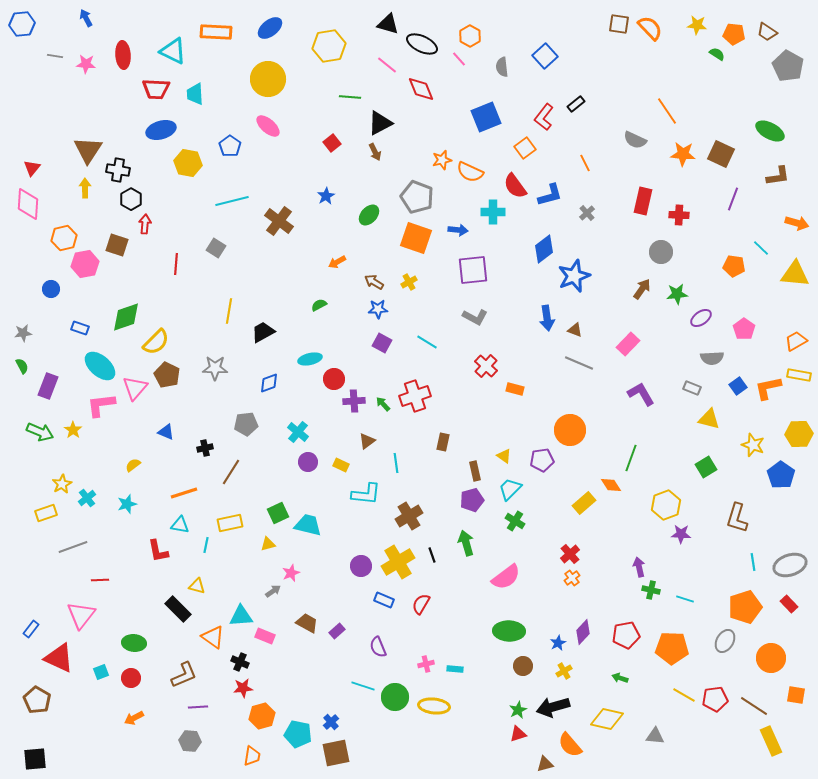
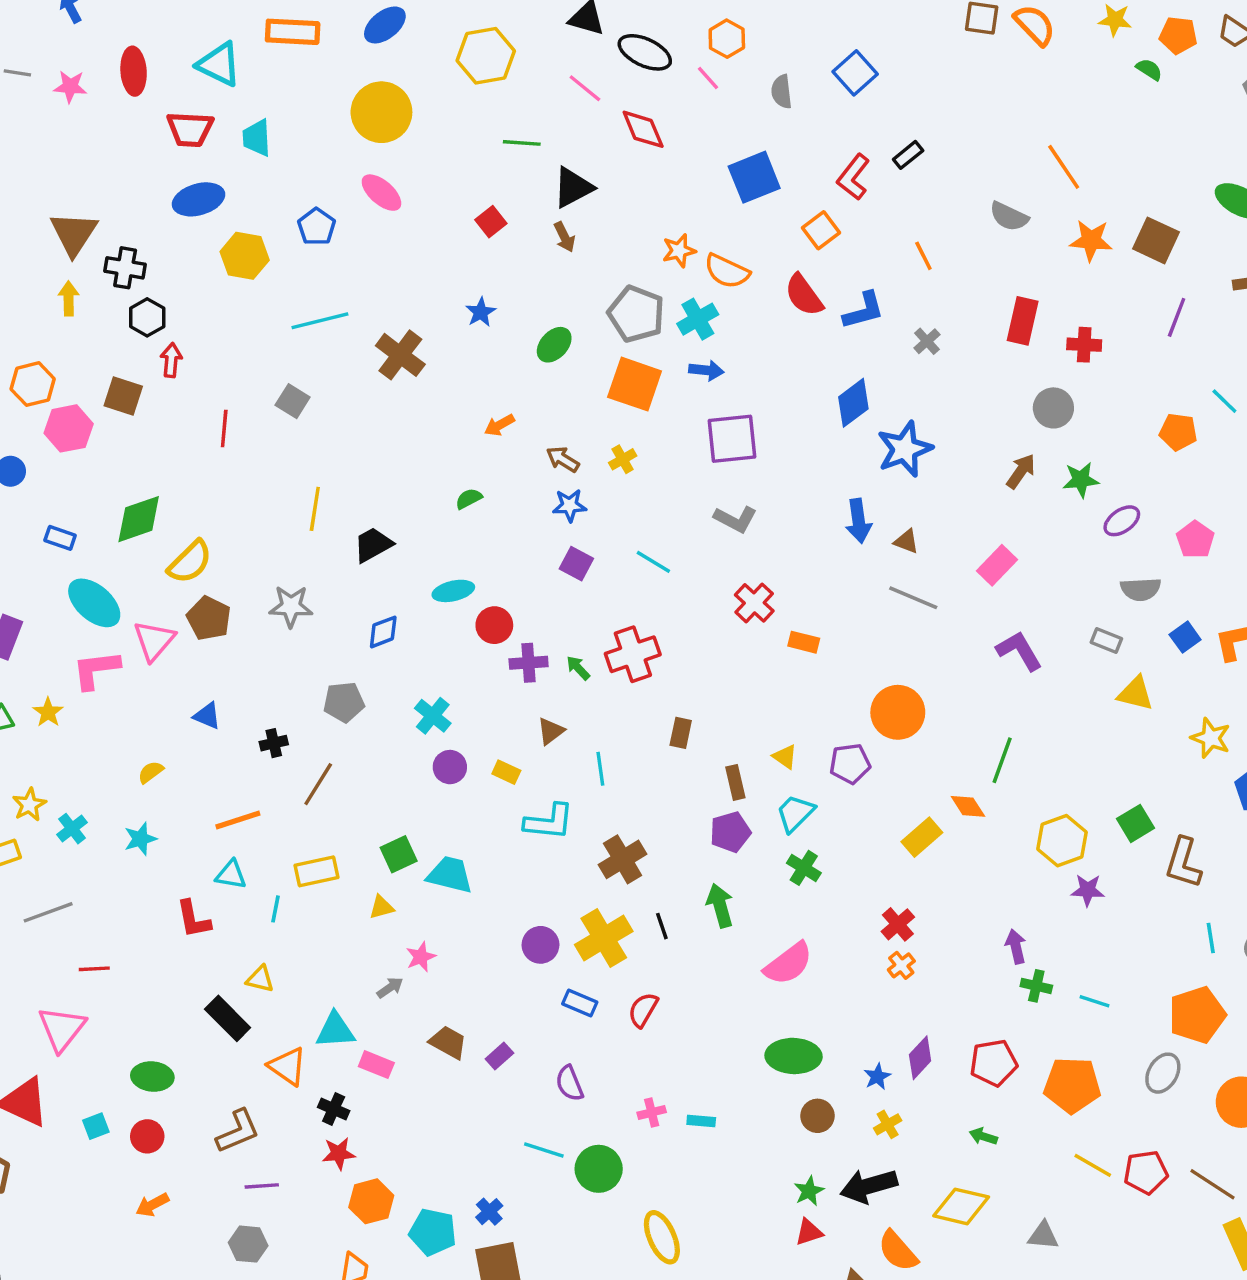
cyan cross: (493, 212) -> (698, 319), moved, turned -30
green square: (706, 467) -> (1135, 823), moved
yellow ellipse: (434, 706) -> (662, 1237), moved, turned 60

